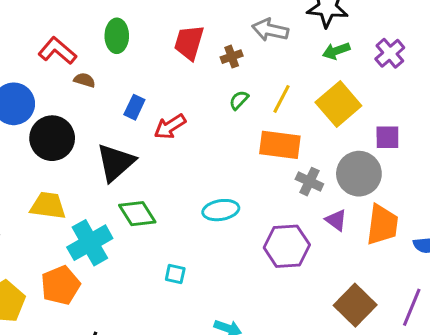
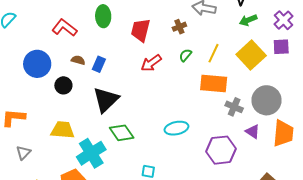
red trapezoid: (189, 42) -> (141, 30), moved
brown semicircle: (85, 80) -> (78, 60), moved
blue rectangle: (134, 107) -> (99, 64), moved
red arrow: (170, 127) -> (151, 63), moved
purple square: (387, 137) -> (281, 47), moved
black circle: (52, 138) -> (63, 85), size x0.6

